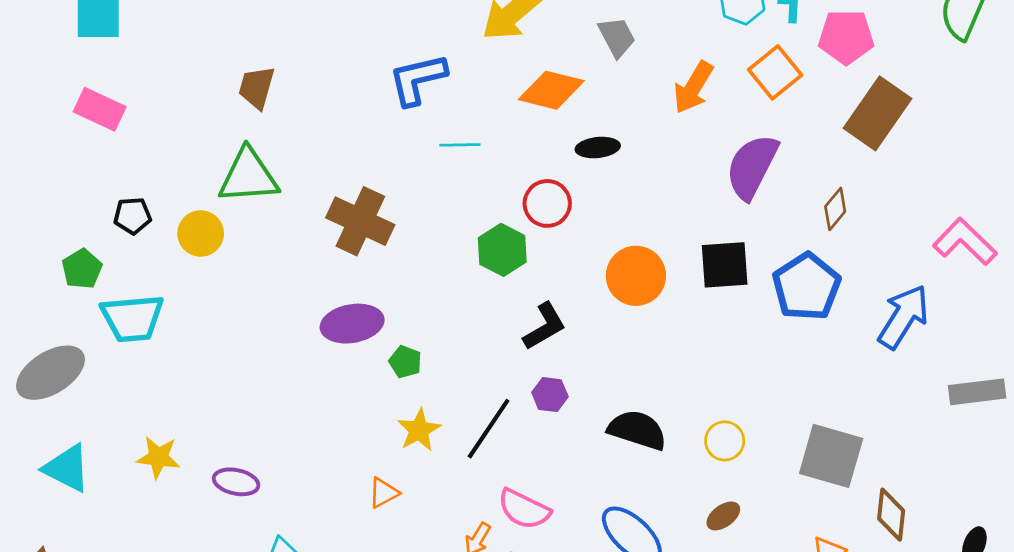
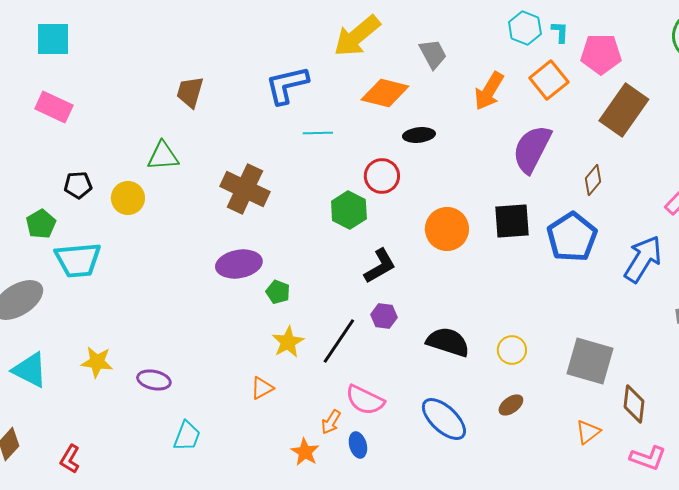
brown trapezoid: (257, 87) -> (190, 92), moved
green triangle: (248, 176) -> (163, 156), size x0.7

